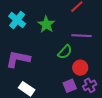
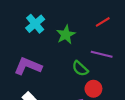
green semicircle: (65, 52) -> (80, 68), turned 77

